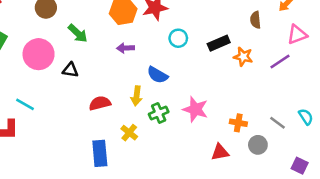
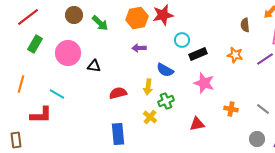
green arrow: (78, 33) -> (100, 23), moved
black rectangle: (219, 43) -> (198, 54), moved
pink star: (195, 109) -> (204, 83), moved
yellow cross: (129, 133) -> (150, 117), moved
gray circle: (258, 145) -> (257, 139), moved
red triangle: (220, 152) -> (197, 124), moved

